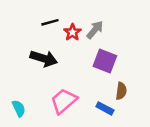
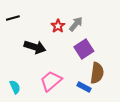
black line: (50, 22) -> (13, 18), moved
purple square: (105, 61) -> (84, 49), turned 36
brown semicircle: (121, 91) -> (97, 73), size x1.5

